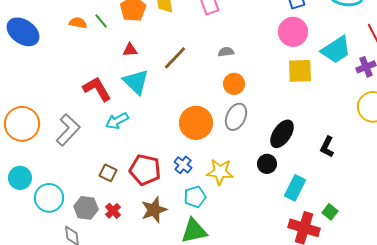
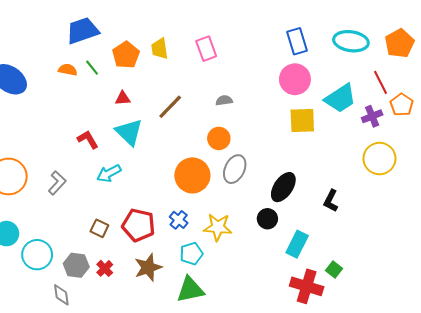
orange circle: (234, 84) -> (219, 138), moved
red L-shape: (97, 89) -> (88, 139), size x0.7
gray L-shape: (68, 130) -> (57, 183), size x0.7

